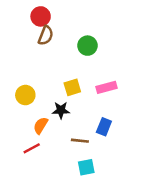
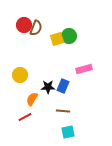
red circle: (41, 16) -> (24, 25), moved
yellow square: (72, 87) -> (57, 39), moved
blue rectangle: (104, 127) -> (63, 86), moved

